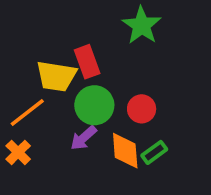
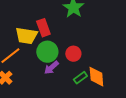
purple arrow: (83, 138) -> (51, 68), moved
orange diamond: (125, 151) -> (96, 77), moved

